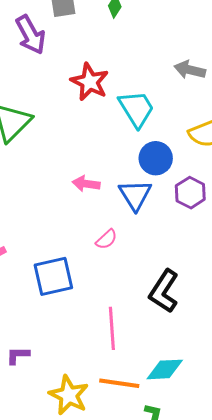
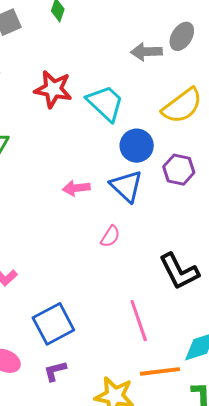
blue square: (53, 276) -> (53, 324), moved
black L-shape: (164, 291) -> (179, 271), turned -45

